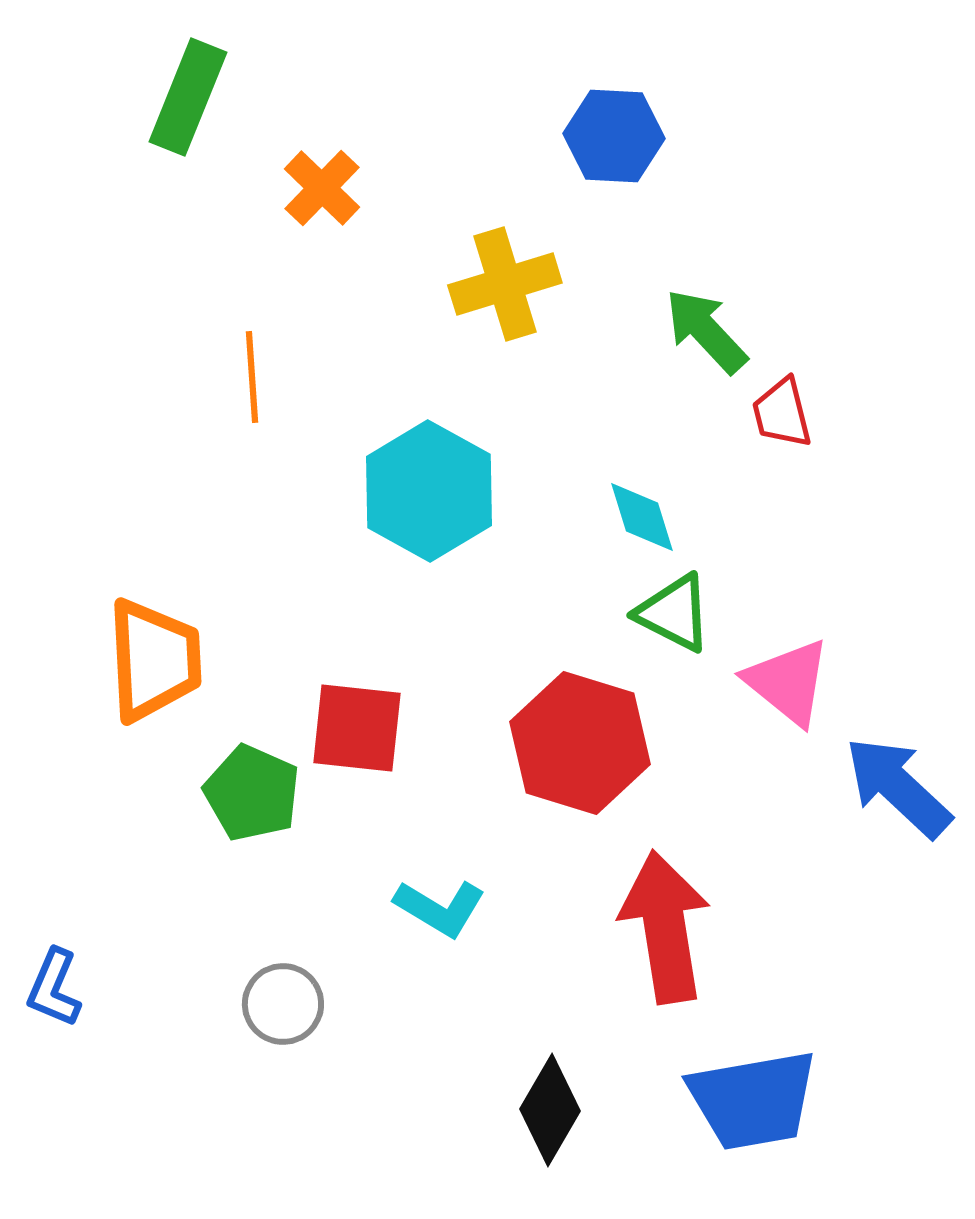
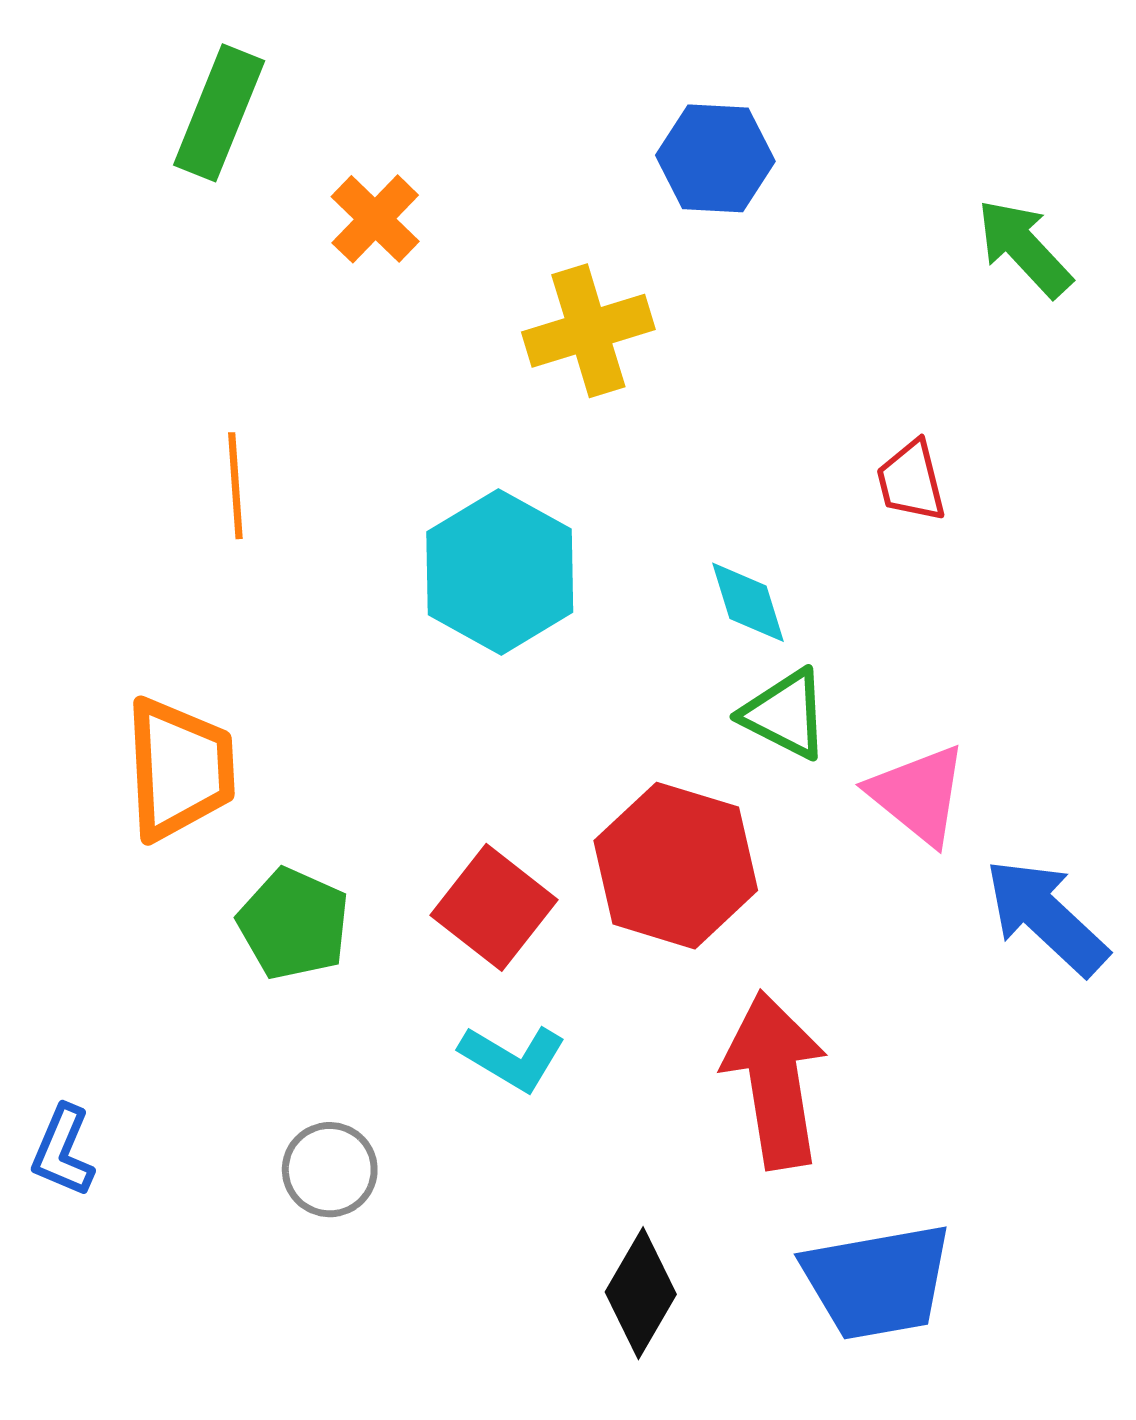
green arrow: (706, 331) -> (1024, 248), moved
orange line: (252, 377) -> (235, 486), moved
red square: (357, 728) -> (494, 907), moved, turned 32

